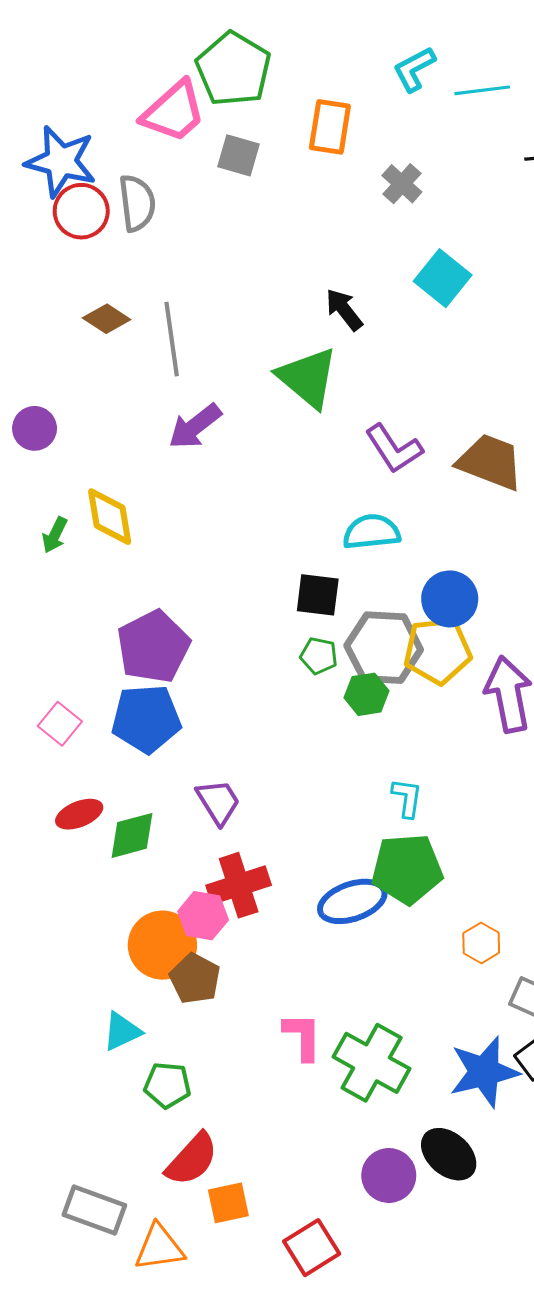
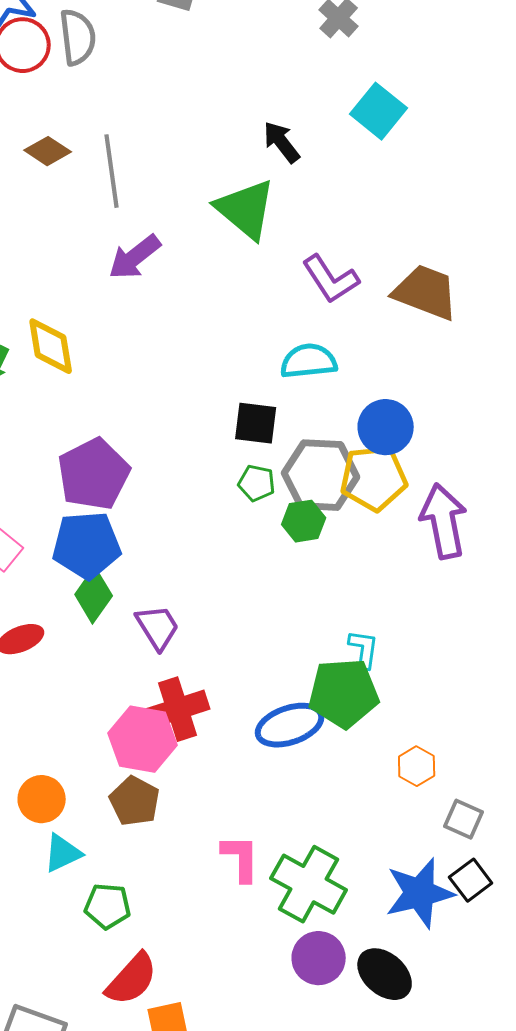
cyan L-shape: (407, 798) -> (364, 649), moved
green diamond: (132, 835) -> (94, 595), moved, turned -40
pink hexagon: (203, 916) -> (143, 739), size x1.4
orange circle: (162, 945) -> (42, 799), moved, size x0.7
purple circle: (389, 1175) -> (319, 958), moved

